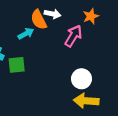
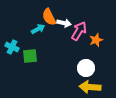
white arrow: (53, 14) -> (64, 23), moved
orange star: (91, 16) -> (96, 40), moved

